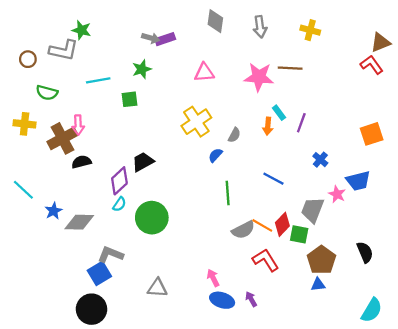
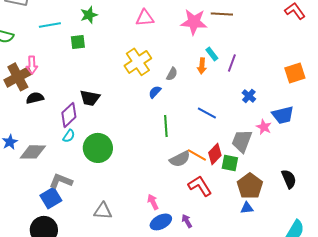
black trapezoid: (143, 162) -> (90, 98), turned -140
blue ellipse: (222, 300) -> (161, 222), turned -45

